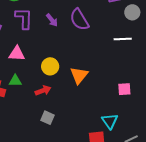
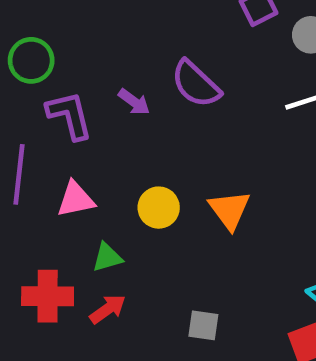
green triangle: (15, 81) -> (107, 257), moved
red arrow: (43, 91) -> (108, 309), moved
gray square: (48, 118) -> (203, 325), moved

